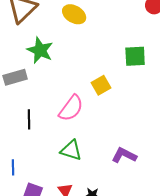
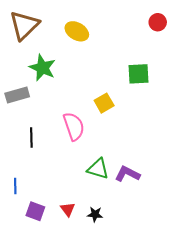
pink semicircle: (71, 108) -> (74, 126), turned -56
green triangle: (71, 150) -> (98, 169), moved

